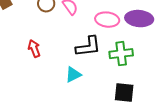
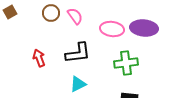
black L-shape: (88, 47) -> (78, 53), moved

